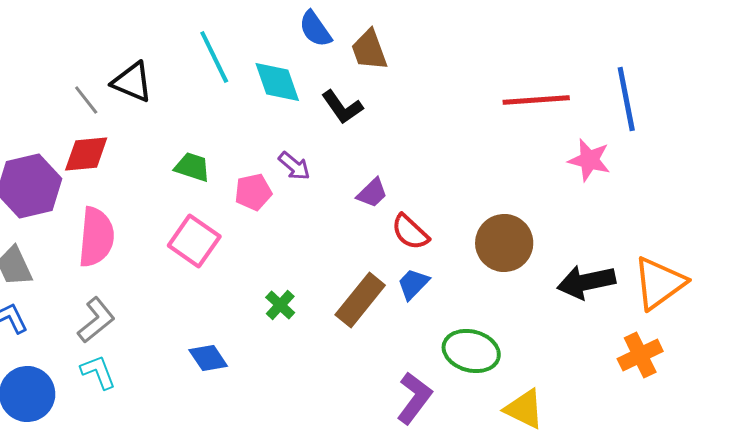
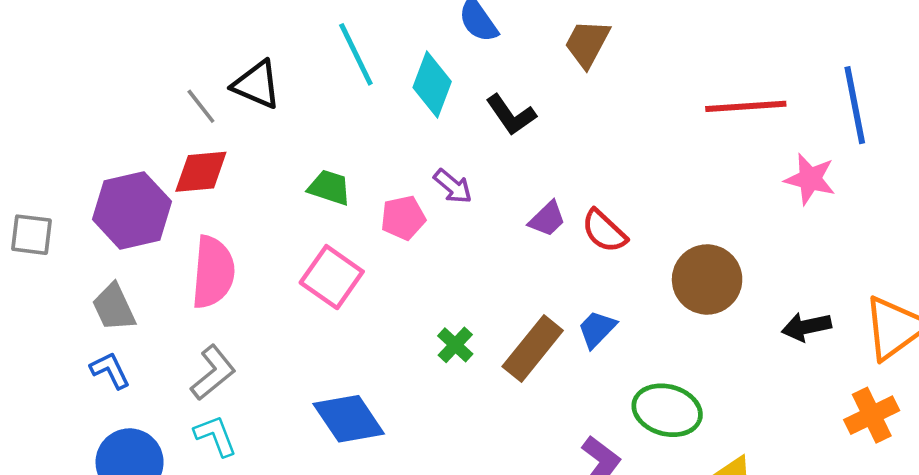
brown trapezoid: (369, 50) -> (587, 43), moved, turned 48
cyan diamond: (277, 82) -> (432, 85), turned 40
red semicircle: (410, 232) -> (604, 231), moved
black arrow: (586, 282) -> (806, 327), size x0.7
green cross: (280, 305) -> (455, 345), moved
blue diamond: (208, 358) -> (349, 419), size x1.5

